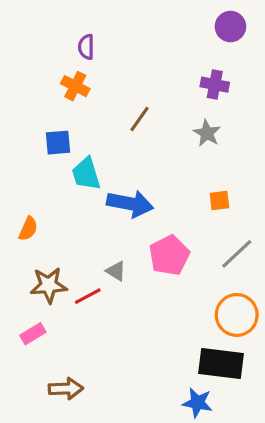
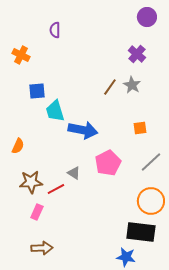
purple cross: (215, 85) -> (137, 54), turned 30
orange cross: (75, 86) -> (21, 55), moved
brown line: (140, 119) -> (110, 87), moved
pink rectangle: (33, 334) -> (37, 212), moved, turned -35

